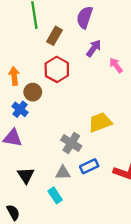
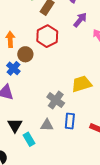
blue rectangle: (89, 166) -> (70, 121), turned -63
cyan rectangle: (55, 195) -> (29, 139), moved

